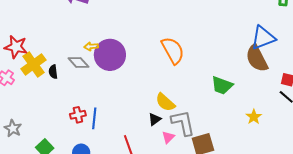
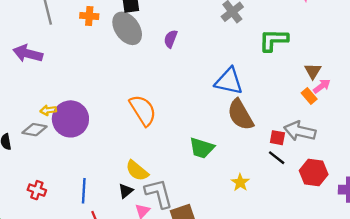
blue triangle: (263, 38) -> (229, 81), moved, turned 36
gray diamond: (78, 63) -> (35, 130), turned -35
red cross: (78, 115) -> (37, 190), turned 35
blue line: (94, 118) -> (84, 191), moved

